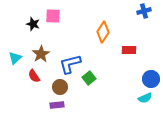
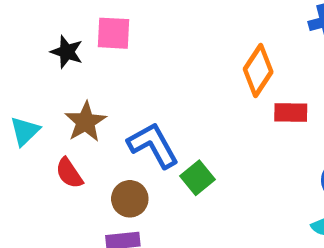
orange diamond: (103, 32) -> (258, 70), moved
blue L-shape: (70, 64) -> (153, 145), turned 75

